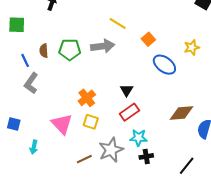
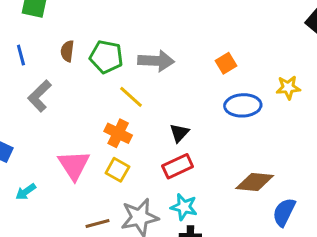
yellow line: (118, 24) -> (131, 97), moved
blue line: (25, 60) -> (21, 55), moved
blue ellipse: (164, 65) -> (243, 105), turned -50
orange cross: (87, 98) -> (118, 133), turned -36
cyan arrow: (34, 147) -> (26, 192), turned 32

